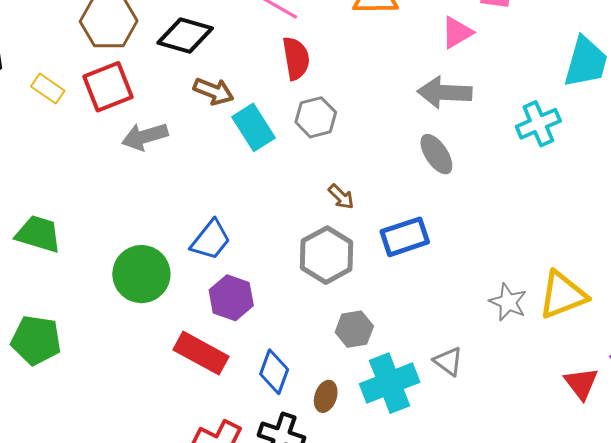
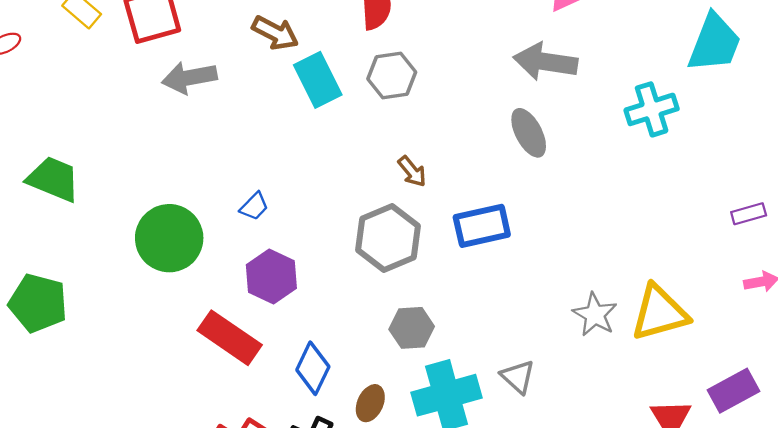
blue trapezoid: (211, 240) -> (254, 206), size x0.6

